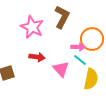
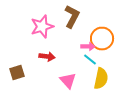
pink star: (32, 27) -> (42, 26), turned 30
pink triangle: (61, 69) -> (68, 80), moved

